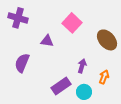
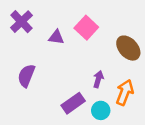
purple cross: (18, 18) -> (21, 22), turned 30
purple triangle: (47, 41) -> (56, 37), moved
orange arrow: (104, 77) -> (125, 92), size x1.5

